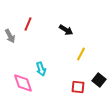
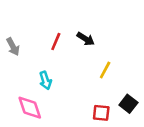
red line: (28, 24) -> (56, 41), moved
cyan arrow: (41, 69) -> (45, 80), moved

